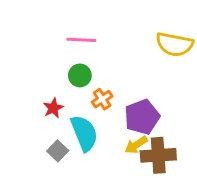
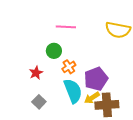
pink line: (81, 40) -> (66, 27), moved
cyan semicircle: (84, 133) -> (73, 91), moved

